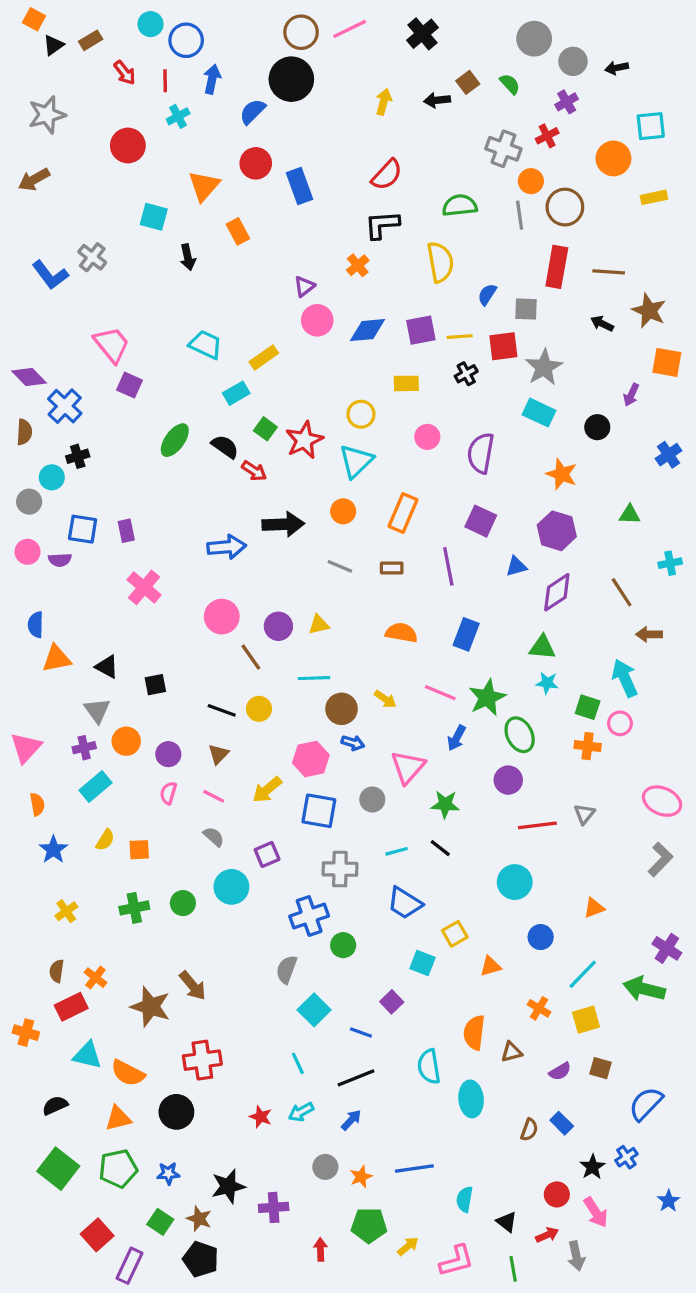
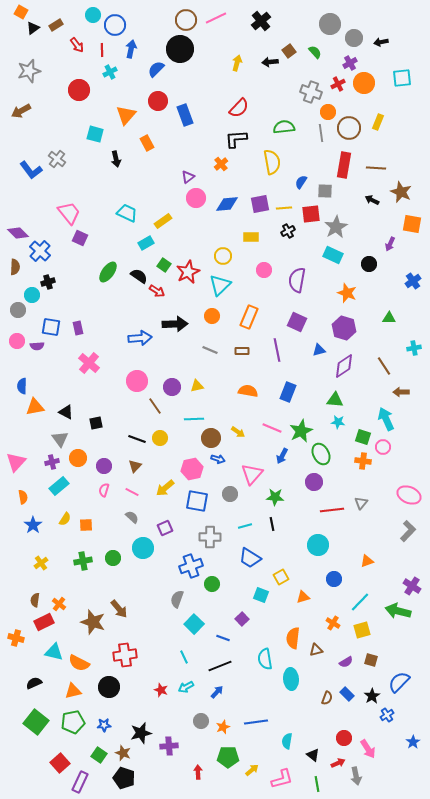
orange circle: (613, 158) -> (364, 83), moved
yellow rectangle: (654, 197) -> (378, 122), moved, turned -56
black line: (440, 848) -> (272, 524), turned 40
black star: (592, 1167) -> (372, 696), moved

